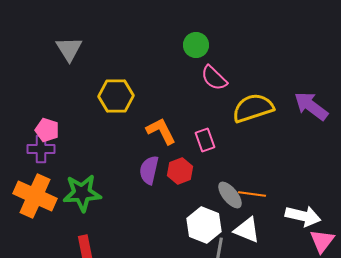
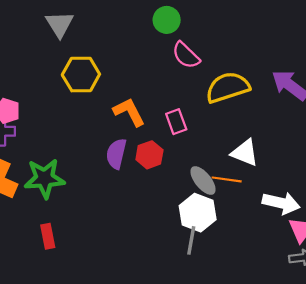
gray triangle: (69, 49) -> (60, 24), moved
white hexagon: (204, 225) -> (198, 213), moved
white triangle: (247, 230) -> (245, 153), moved

